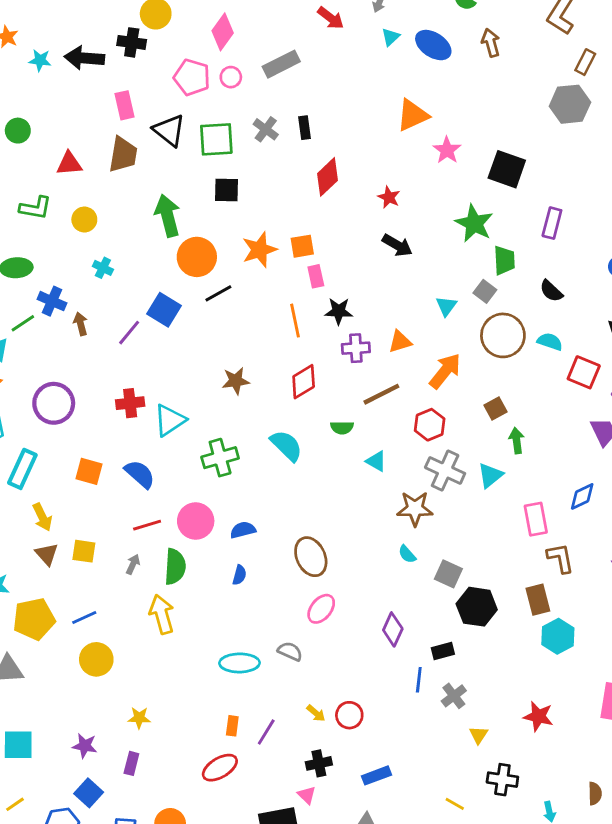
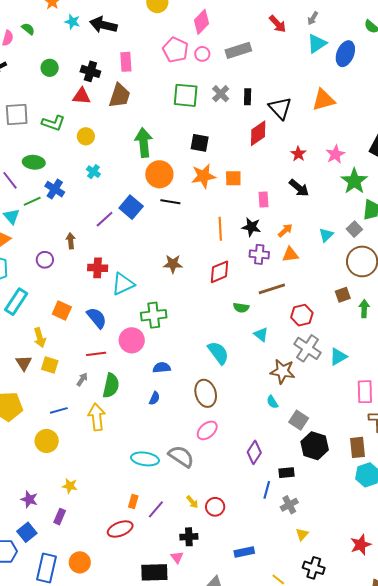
cyan triangle: (391, 37) -> (317, 43), size x1.5
black cross: (132, 42) -> (90, 71), moved
blue ellipse: (433, 45) -> (345, 54), turned 70
black triangle: (169, 130) -> (280, 108), moved
pink star: (447, 150) -> (335, 154), moved
black square: (227, 190) -> (200, 143), moved
pink rectangle: (316, 276) -> (263, 199), moved
black line: (218, 293) -> (170, 202), turned 30
brown arrow: (81, 324) -> (71, 241), moved
orange arrow: (445, 371) -> (285, 230), moved, size x0.6
purple circle: (54, 403) -> (45, 260), size x0.6
brown square: (496, 408) -> (343, 295), moved
green arrow: (517, 441) -> (364, 309), moved
cyan semicircle: (286, 446) -> (218, 353), moved
yellow arrow: (42, 517) -> (40, 338), moved
pink circle: (196, 521) -> (132, 340), moved
blue line: (84, 617) -> (59, 410), moved
gray semicircle: (290, 651) -> (181, 456), size x1.5
red star: (538, 716) -> (361, 545), moved, turned 30
blue rectangle: (377, 775) -> (244, 552), moved

